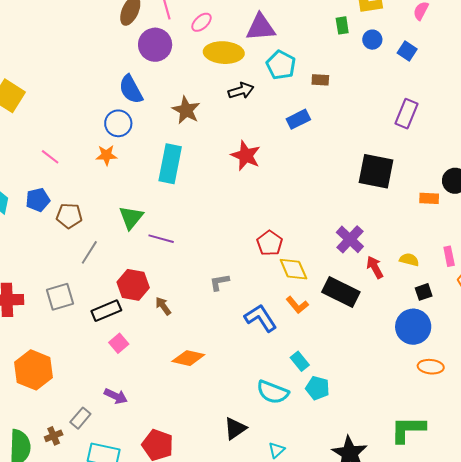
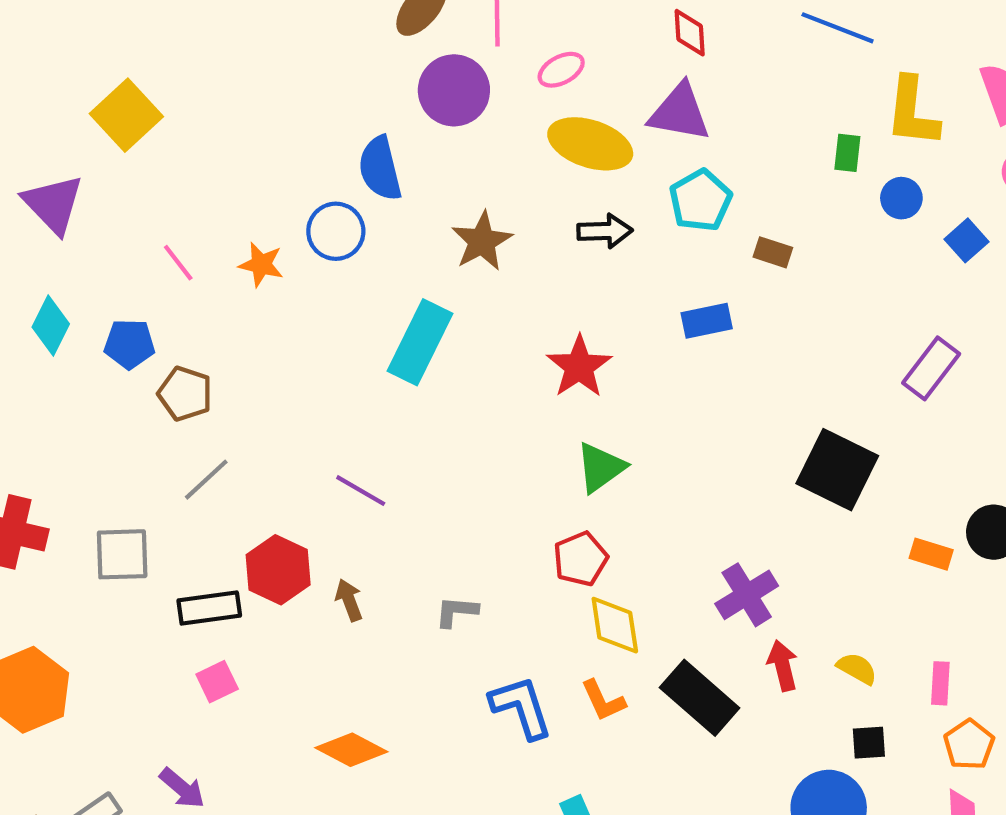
orange star: (106, 155) -> (261, 265), moved
green triangle: (131, 217) -> (601, 467), moved
brown arrow: (163, 306) -> (349, 600), moved

